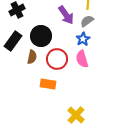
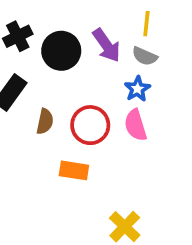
gray semicircle: (87, 21) -> (145, 56), turned -120
black circle: (41, 36) -> (61, 51), moved

